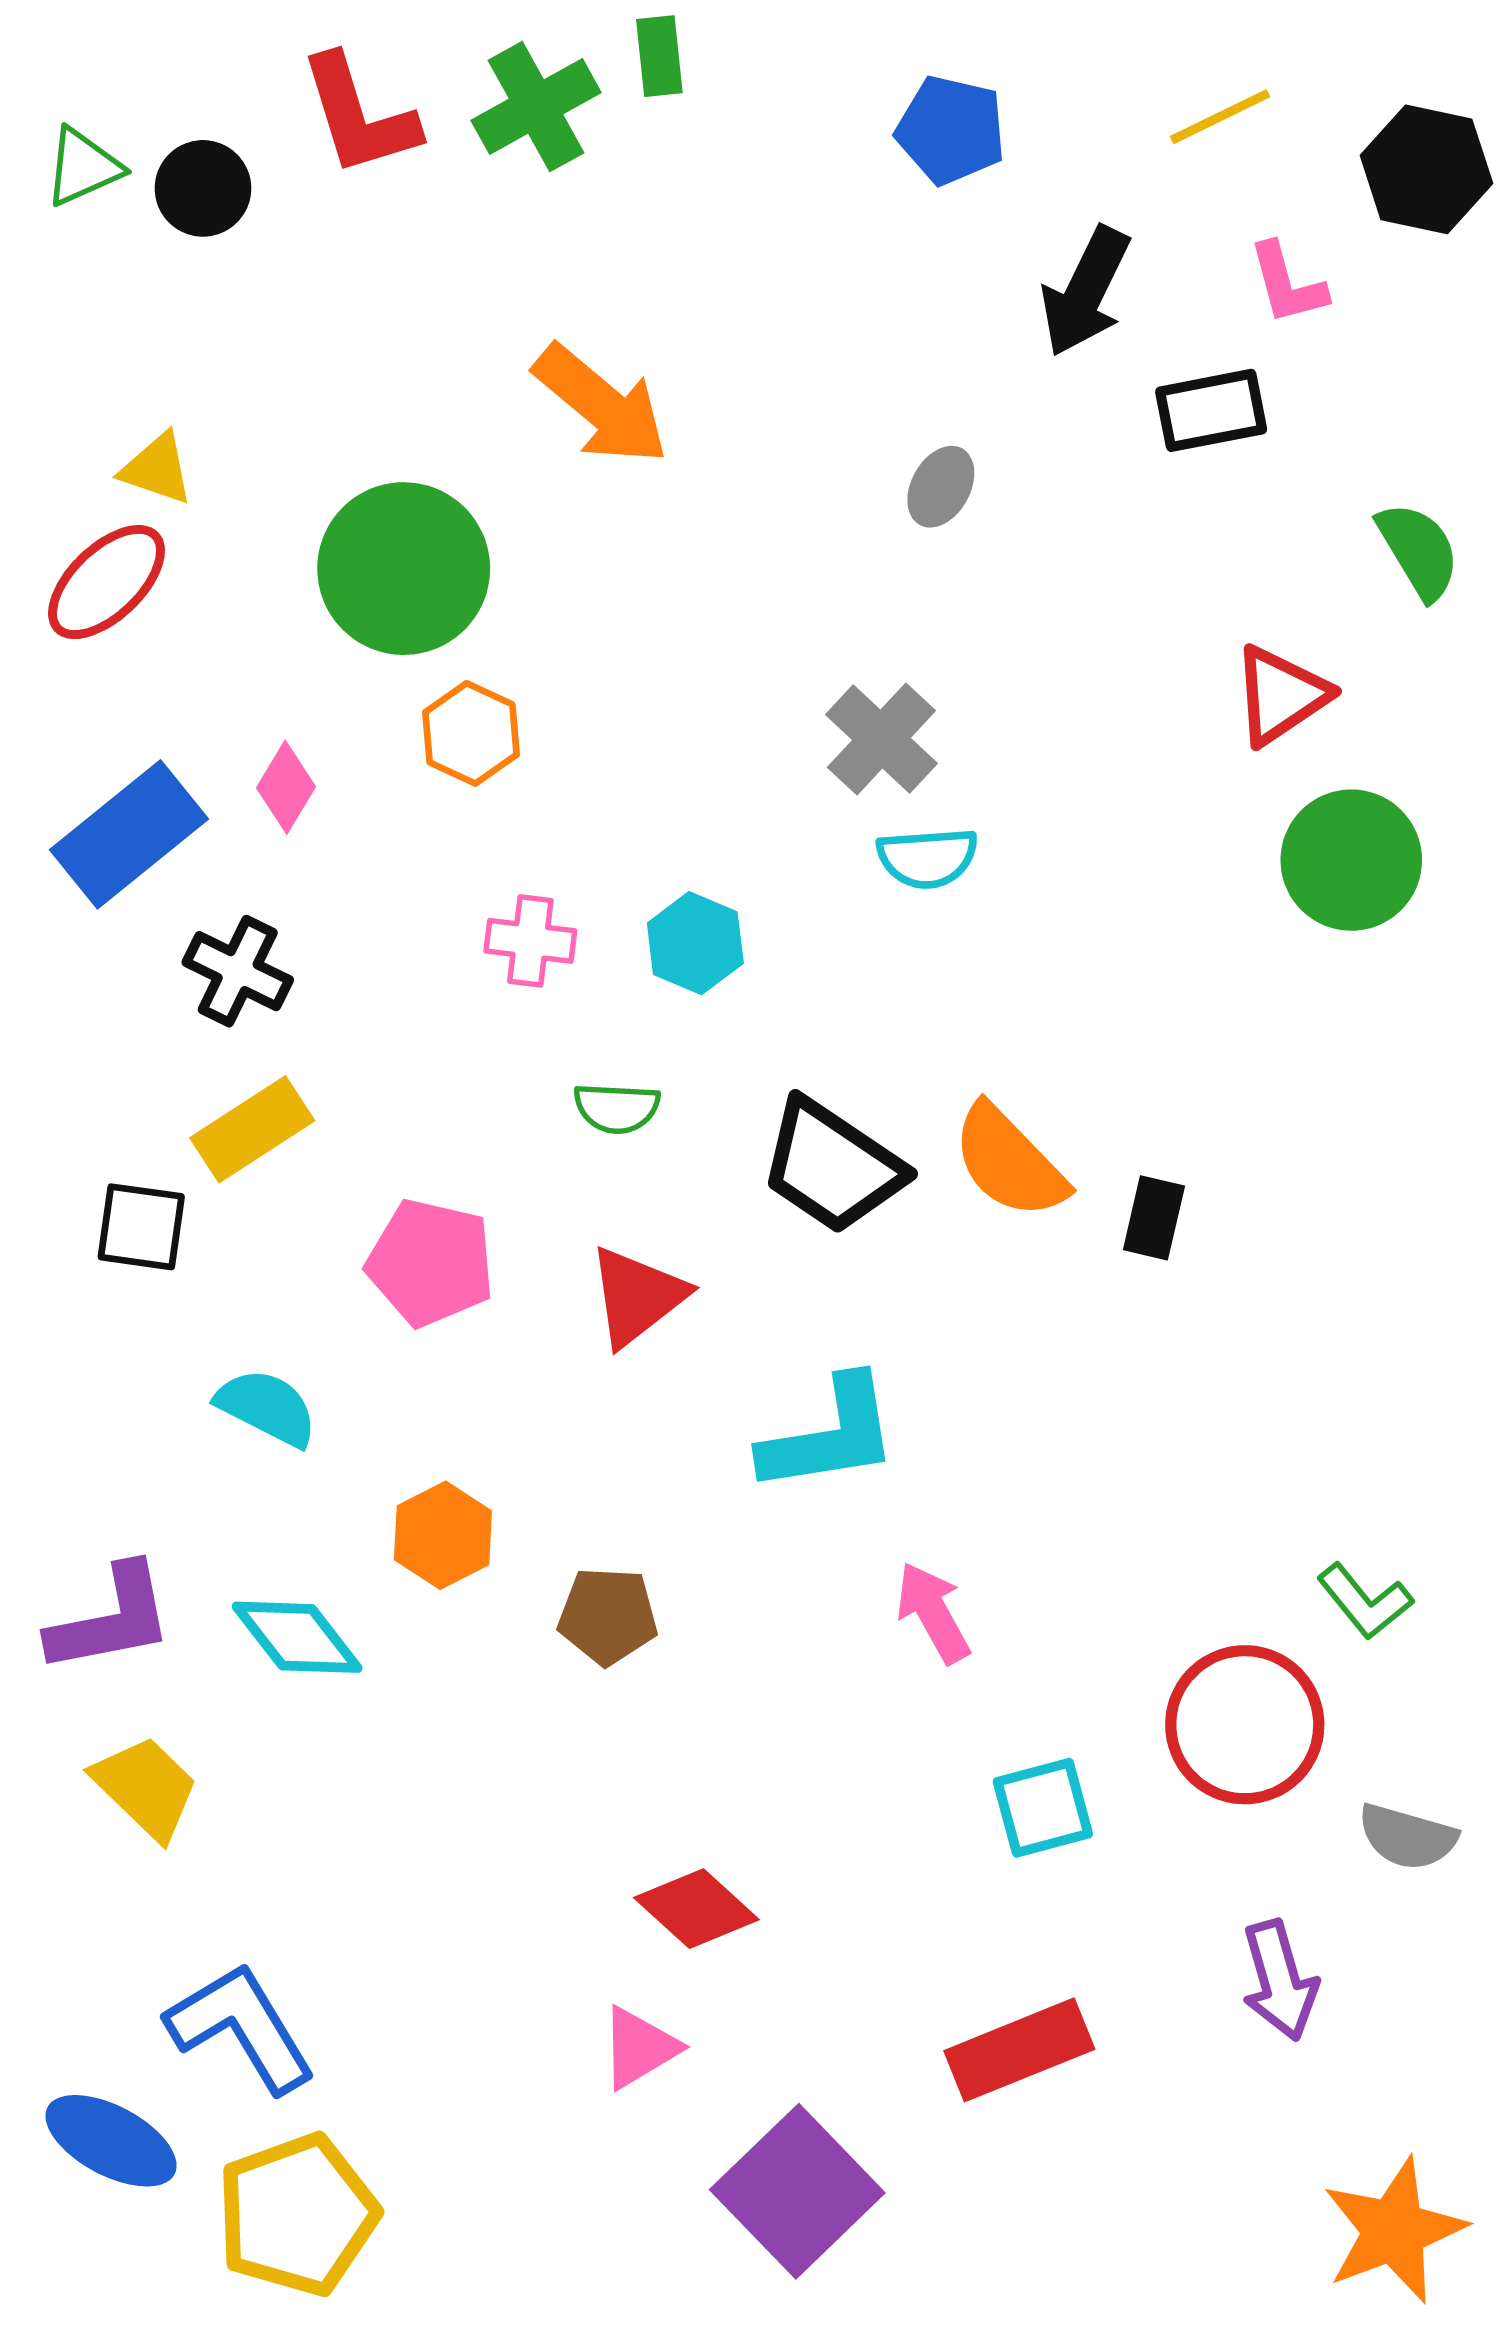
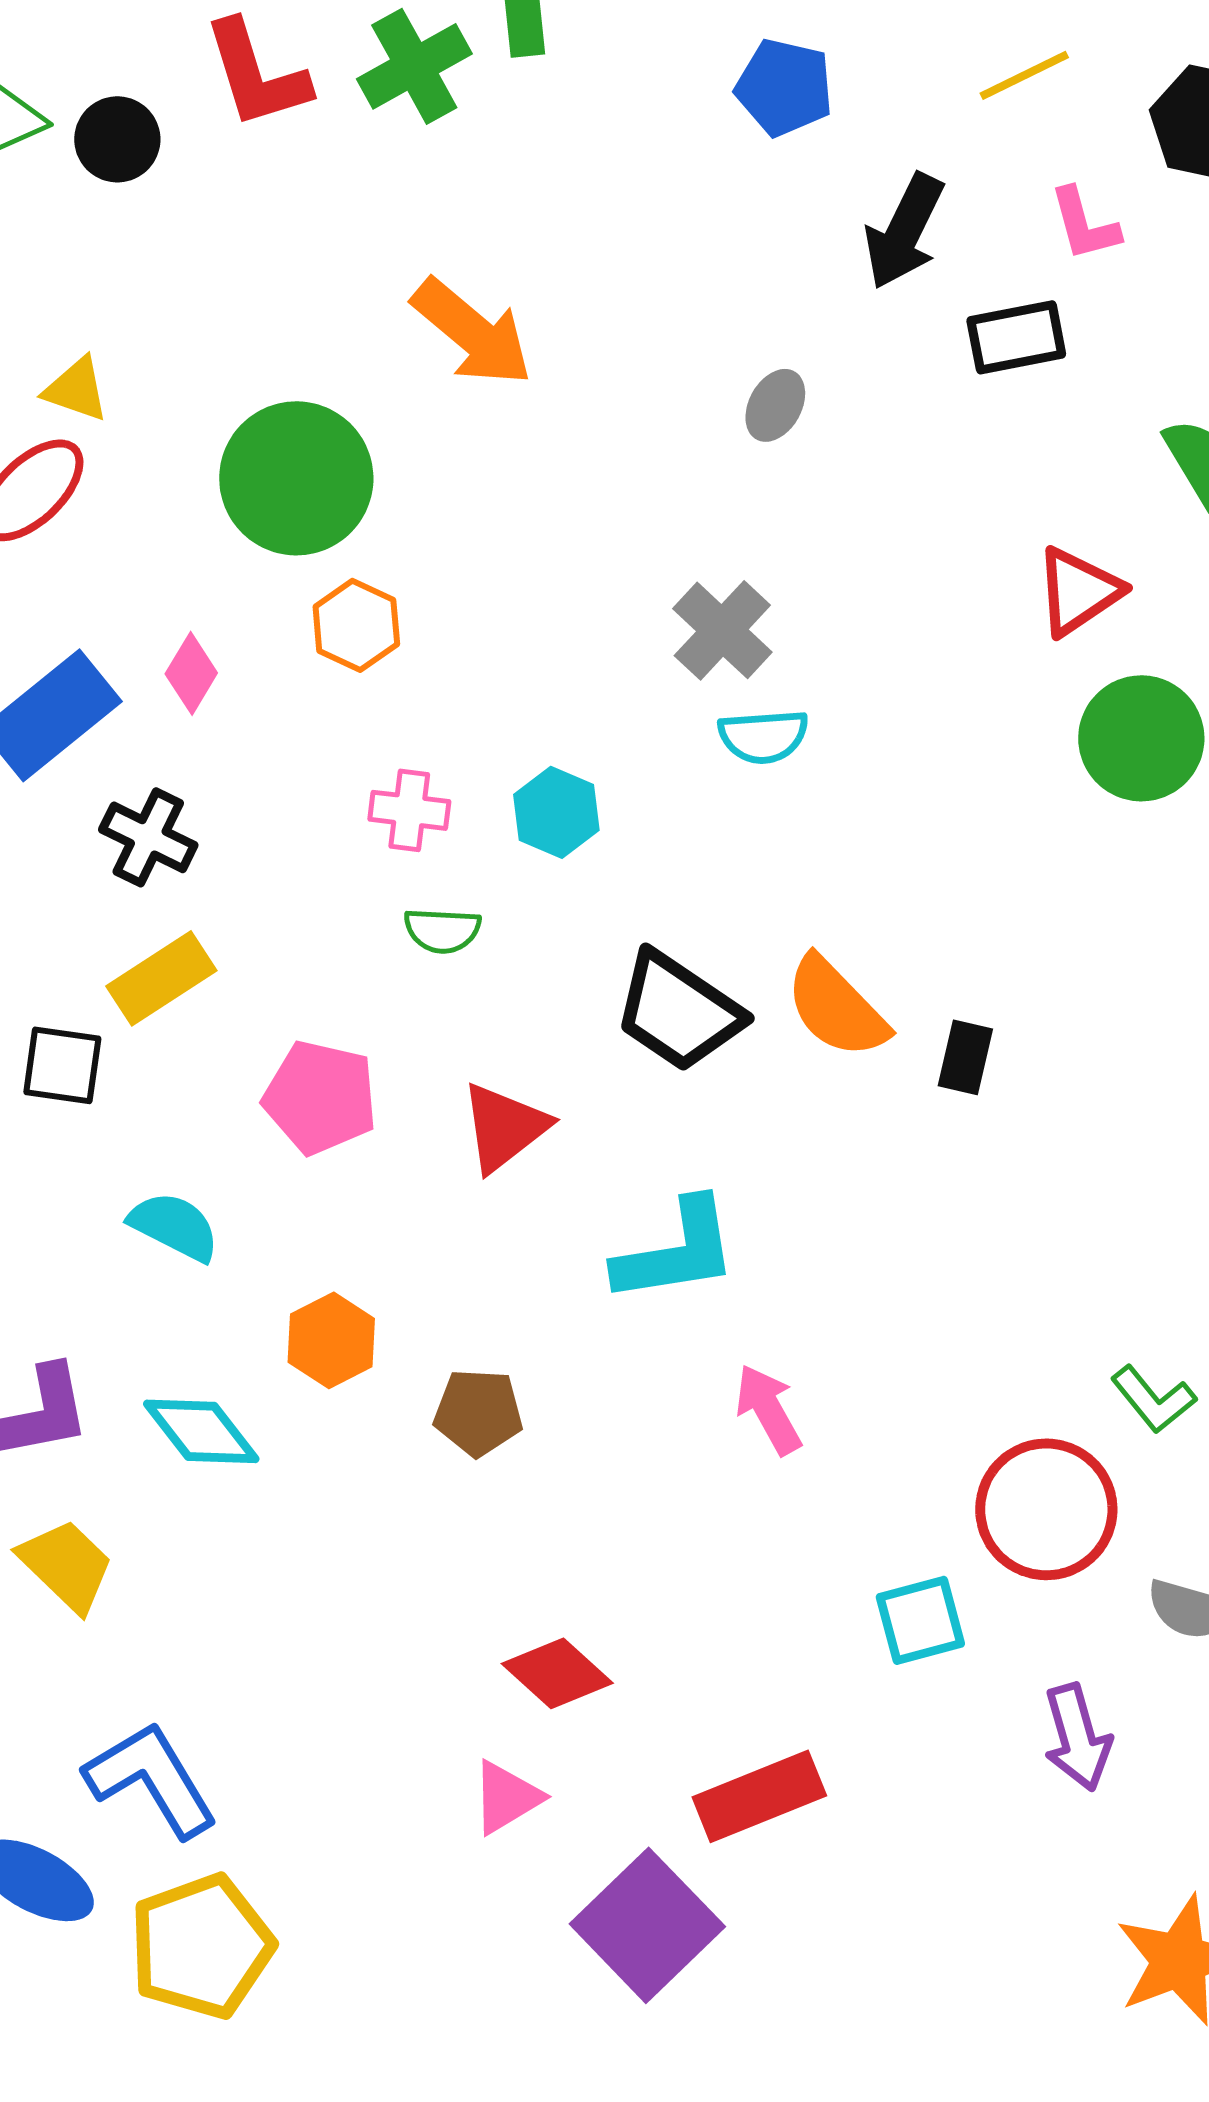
green semicircle: (617, 1108) -> (442, 930), moved
cyan square: (1043, 1808) -> (920, 1620), moved
red rectangle: (1019, 2050) -> (759, 1796), moved

